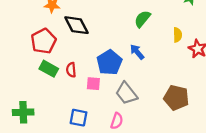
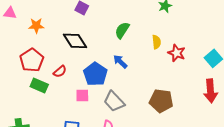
black diamond: (76, 25) -> (75, 41), moved
red semicircle: (71, 70) -> (60, 71), moved, turned -120

